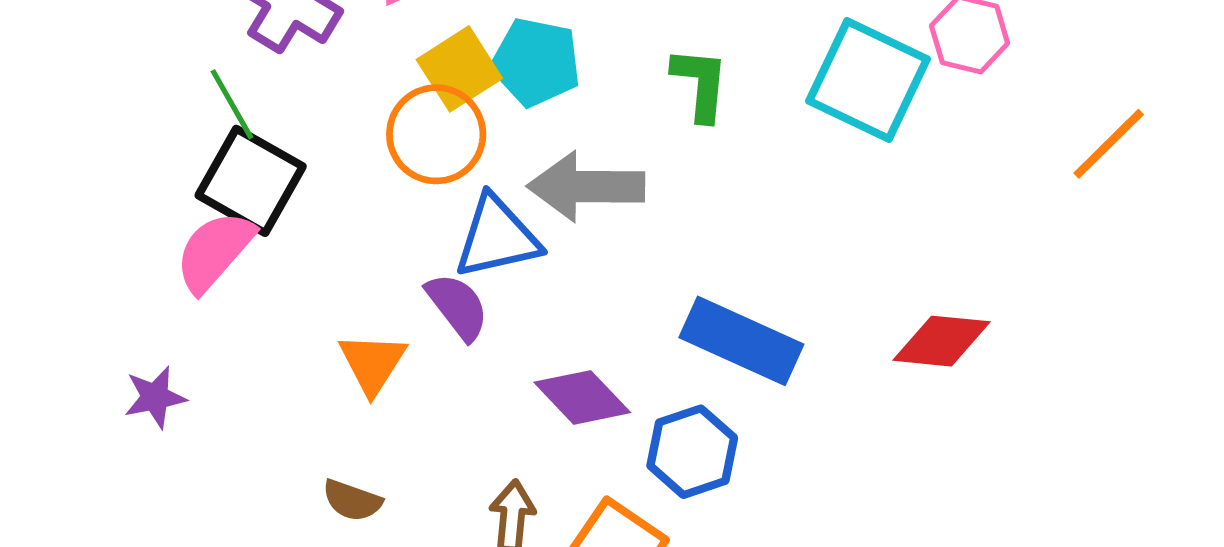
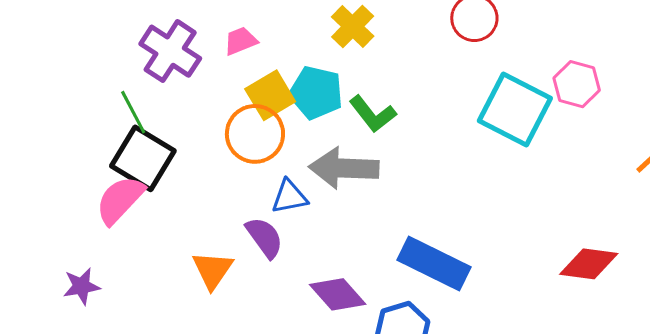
green L-shape: (700, 84) -> (373, 114), moved, turned 135
blue triangle: (497, 237) -> (290, 197), size x0.7
red diamond: (942, 341) -> (589, 264), moved

